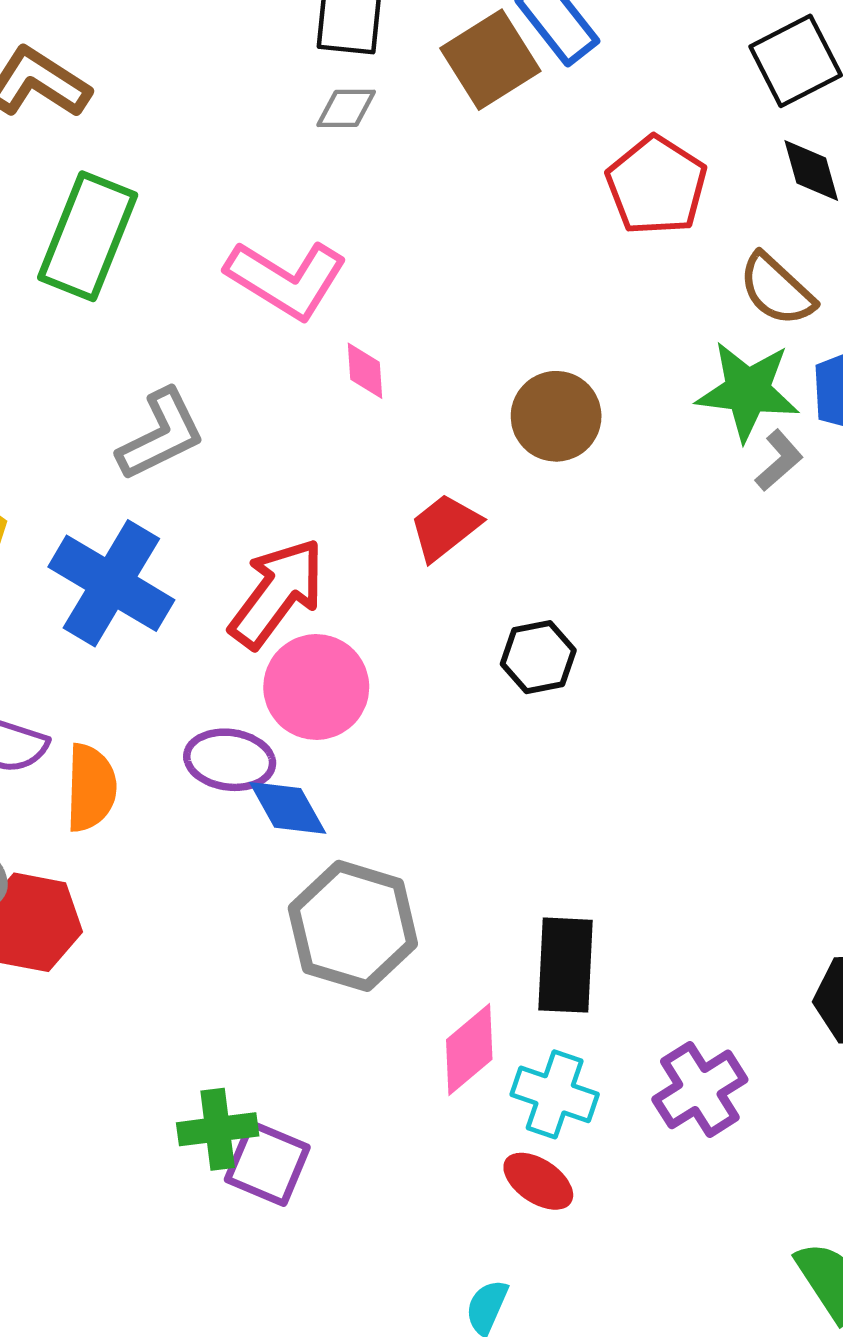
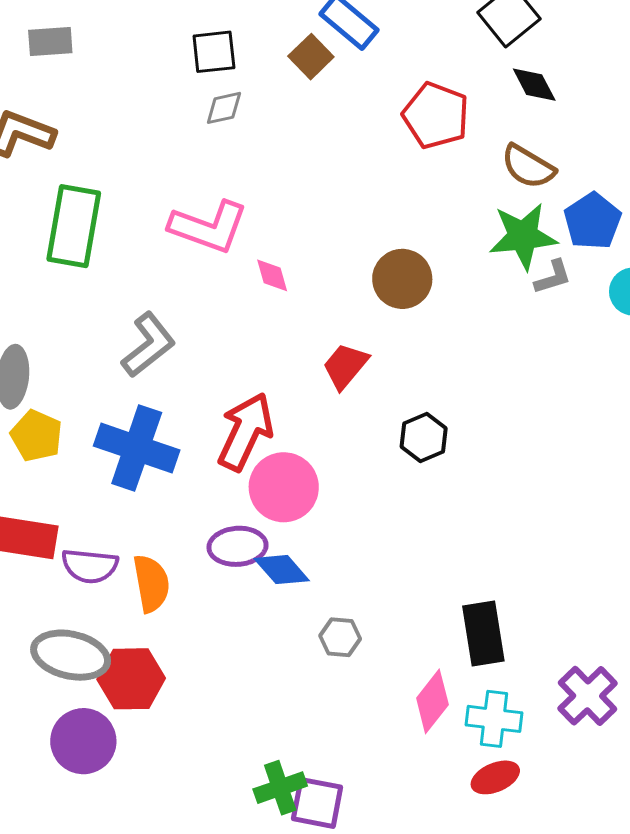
brown square: (490, 60) -> (311, 57), size x0.7
gray L-shape: (779, 460) -> (553, 277), turned 36
gray hexagon: (353, 926) -> (340, 637), size x0.5
red ellipse: (538, 1181) -> (495, 777), turned -45

